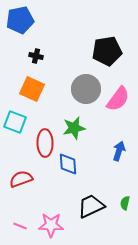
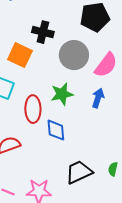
black cross: (36, 56) -> (43, 32), moved, size x1.5
blue arrow: (119, 151) -> (98, 98), moved

